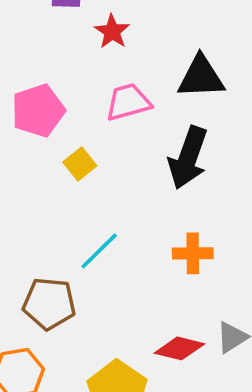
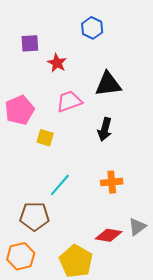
black arrow: (188, 158) -> (105, 129), size x0.7
yellow square: (80, 164) -> (45, 138), turned -30

